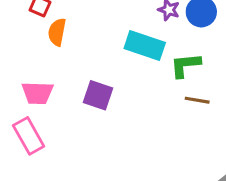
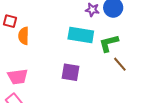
purple square: (98, 95) -> (70, 72), moved
brown line: (197, 100) -> (120, 64), turned 49

